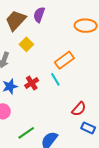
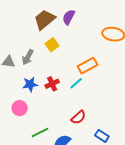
cyan line: (55, 79) -> (76, 83), turned 72
red semicircle: (79, 109) -> (78, 117), moved

